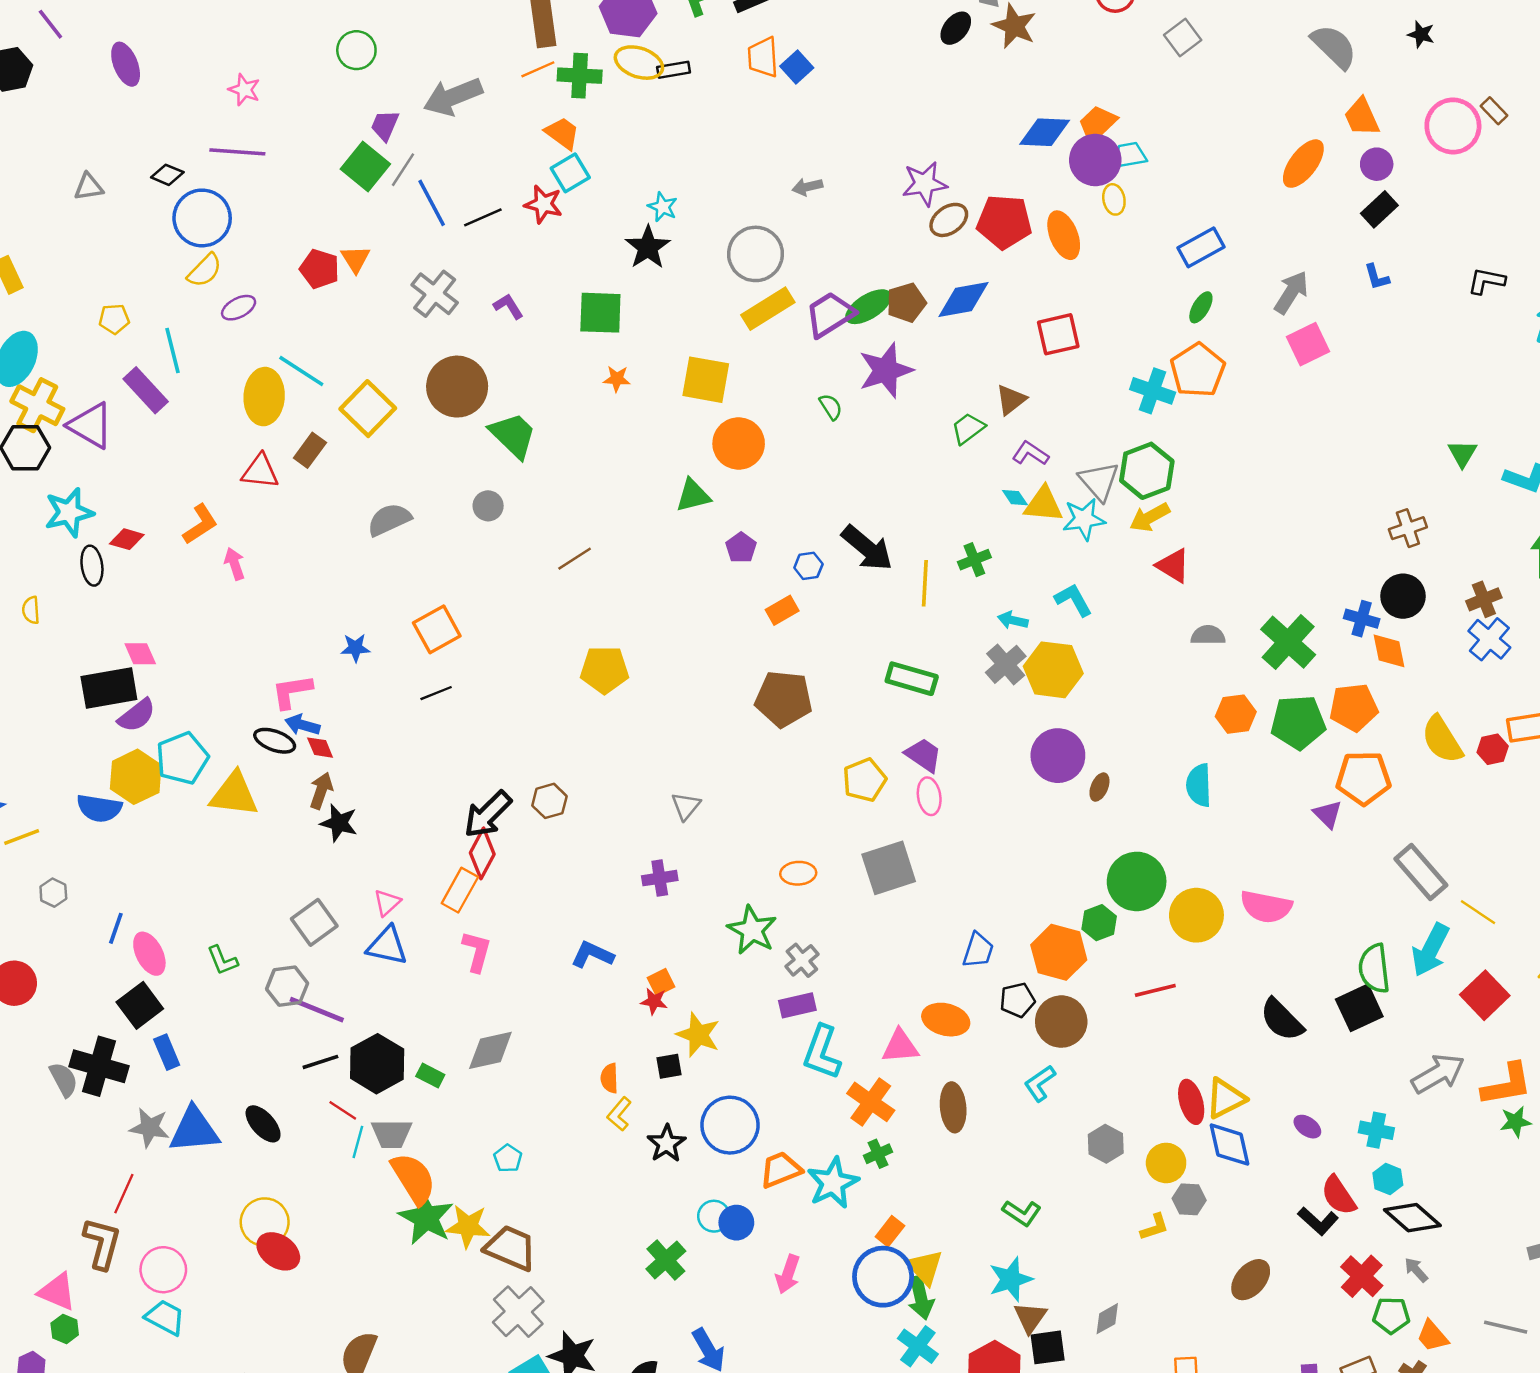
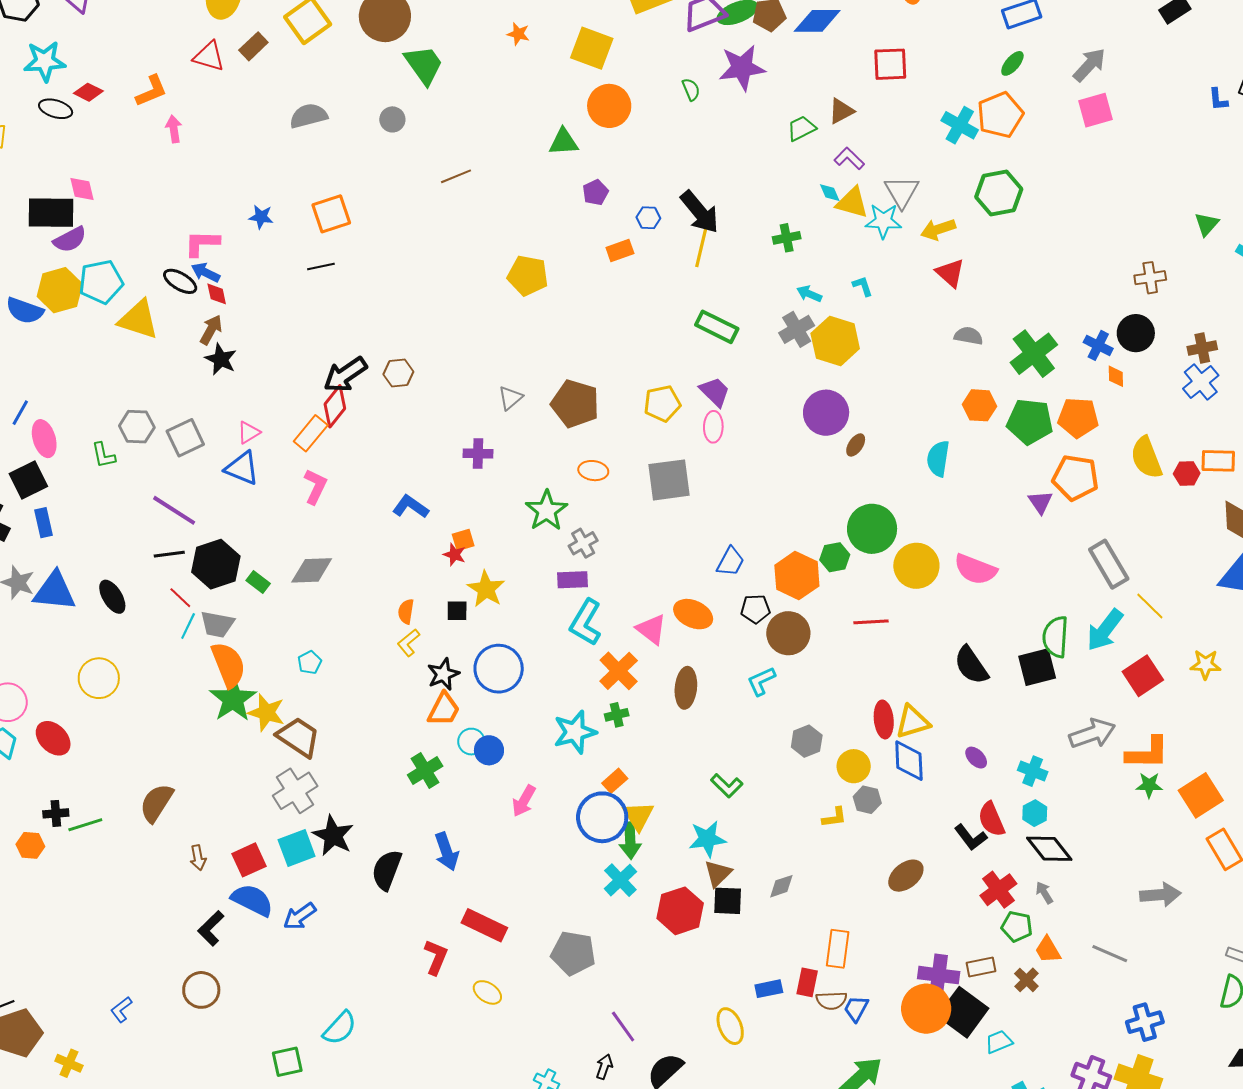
blue L-shape: (1377, 277) -> (1218, 99), moved
green hexagon: (1147, 471) -> (999, 193), moved
black ellipse: (92, 566) -> (56, 109), turned -76
yellow line: (925, 583) -> (701, 248), moved
cyan L-shape: (1073, 600) -> (863, 286), size x0.7
orange diamond: (1389, 651) -> (1116, 376), size x0.7
yellow pentagon: (604, 670) -> (528, 276), moved
brown pentagon: (784, 699) -> (575, 404), moved
gray hexagon: (287, 986) -> (137, 427), moved
pink triangle: (900, 1046) -> (651, 629), turned 32
orange trapezoid: (781, 1170) -> (444, 709), moved, turned 129
red ellipse: (278, 1251) -> (53, 738), moved

